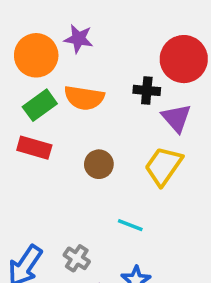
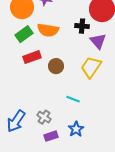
red rectangle: (34, 148) -> (32, 57), moved, turned -36

